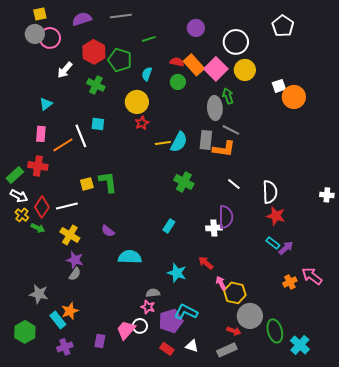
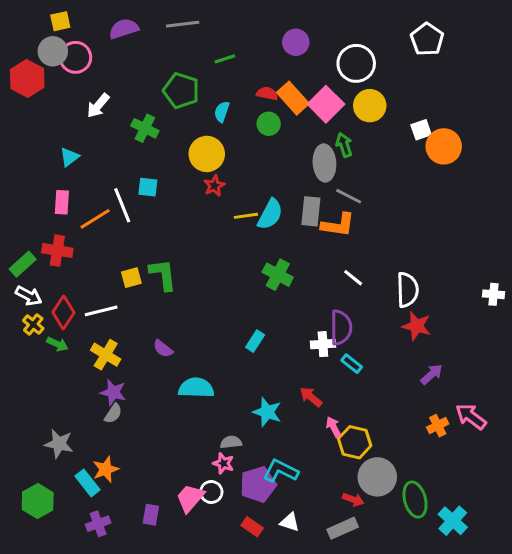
red hexagon: (94, 52) -> (27, 78), moved
cyan rectangle: (273, 243) -> (352, 364), moved

